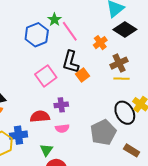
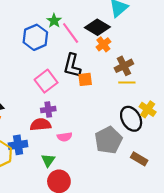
black diamond: (125, 30) -> (97, 27), moved
orange square: (83, 75) -> (85, 79), turned 32
purple cross: (61, 105) -> (48, 109), moved

